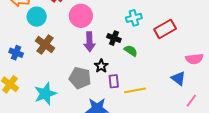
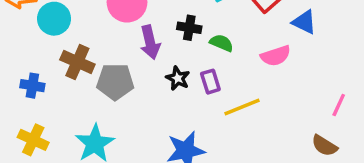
pink semicircle: (194, 59) -> (276, 56), moved
gray pentagon: (80, 78) -> (115, 82), moved
blue triangle: (178, 78) -> (304, 22), moved
purple rectangle: (114, 81) -> (210, 82), moved

